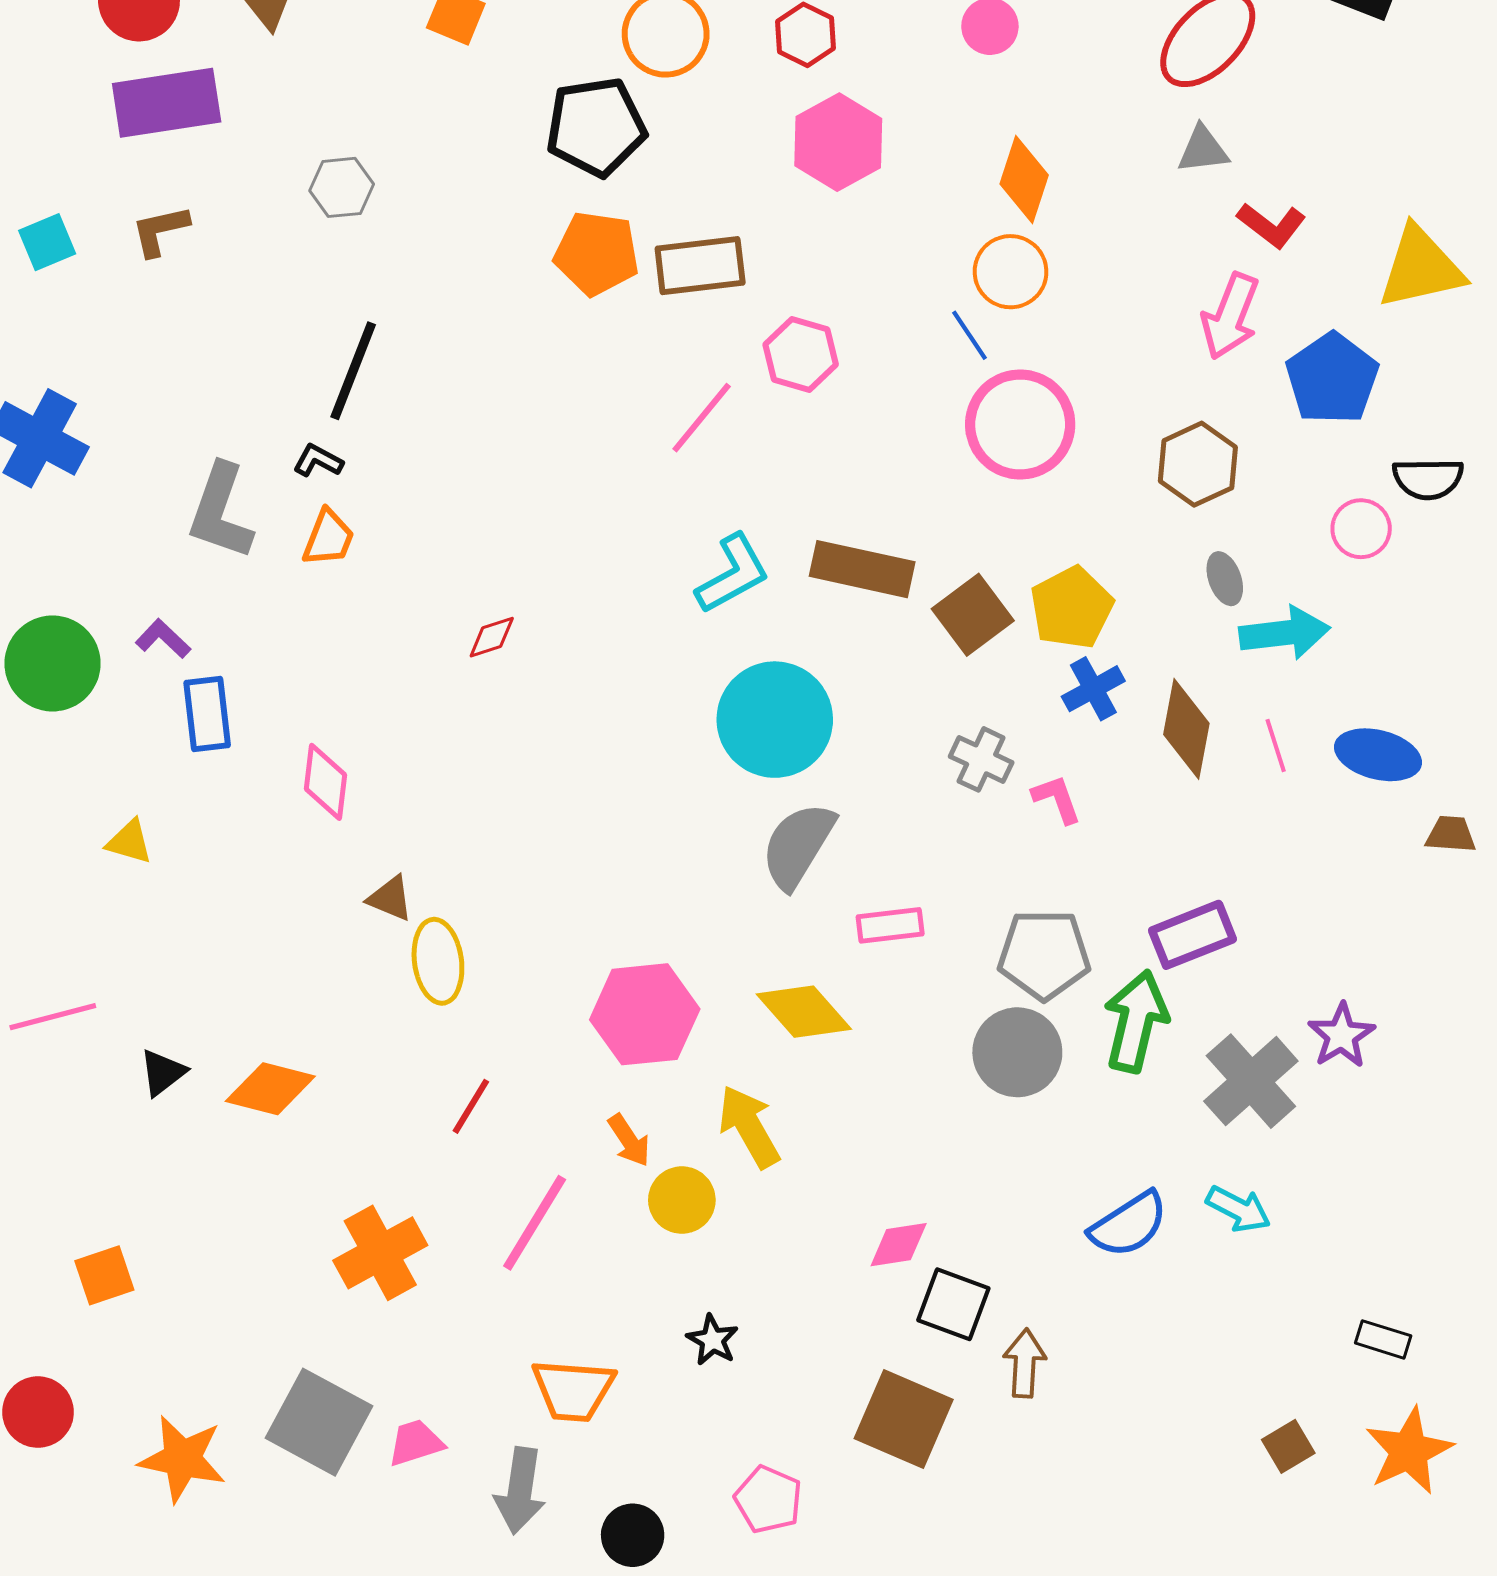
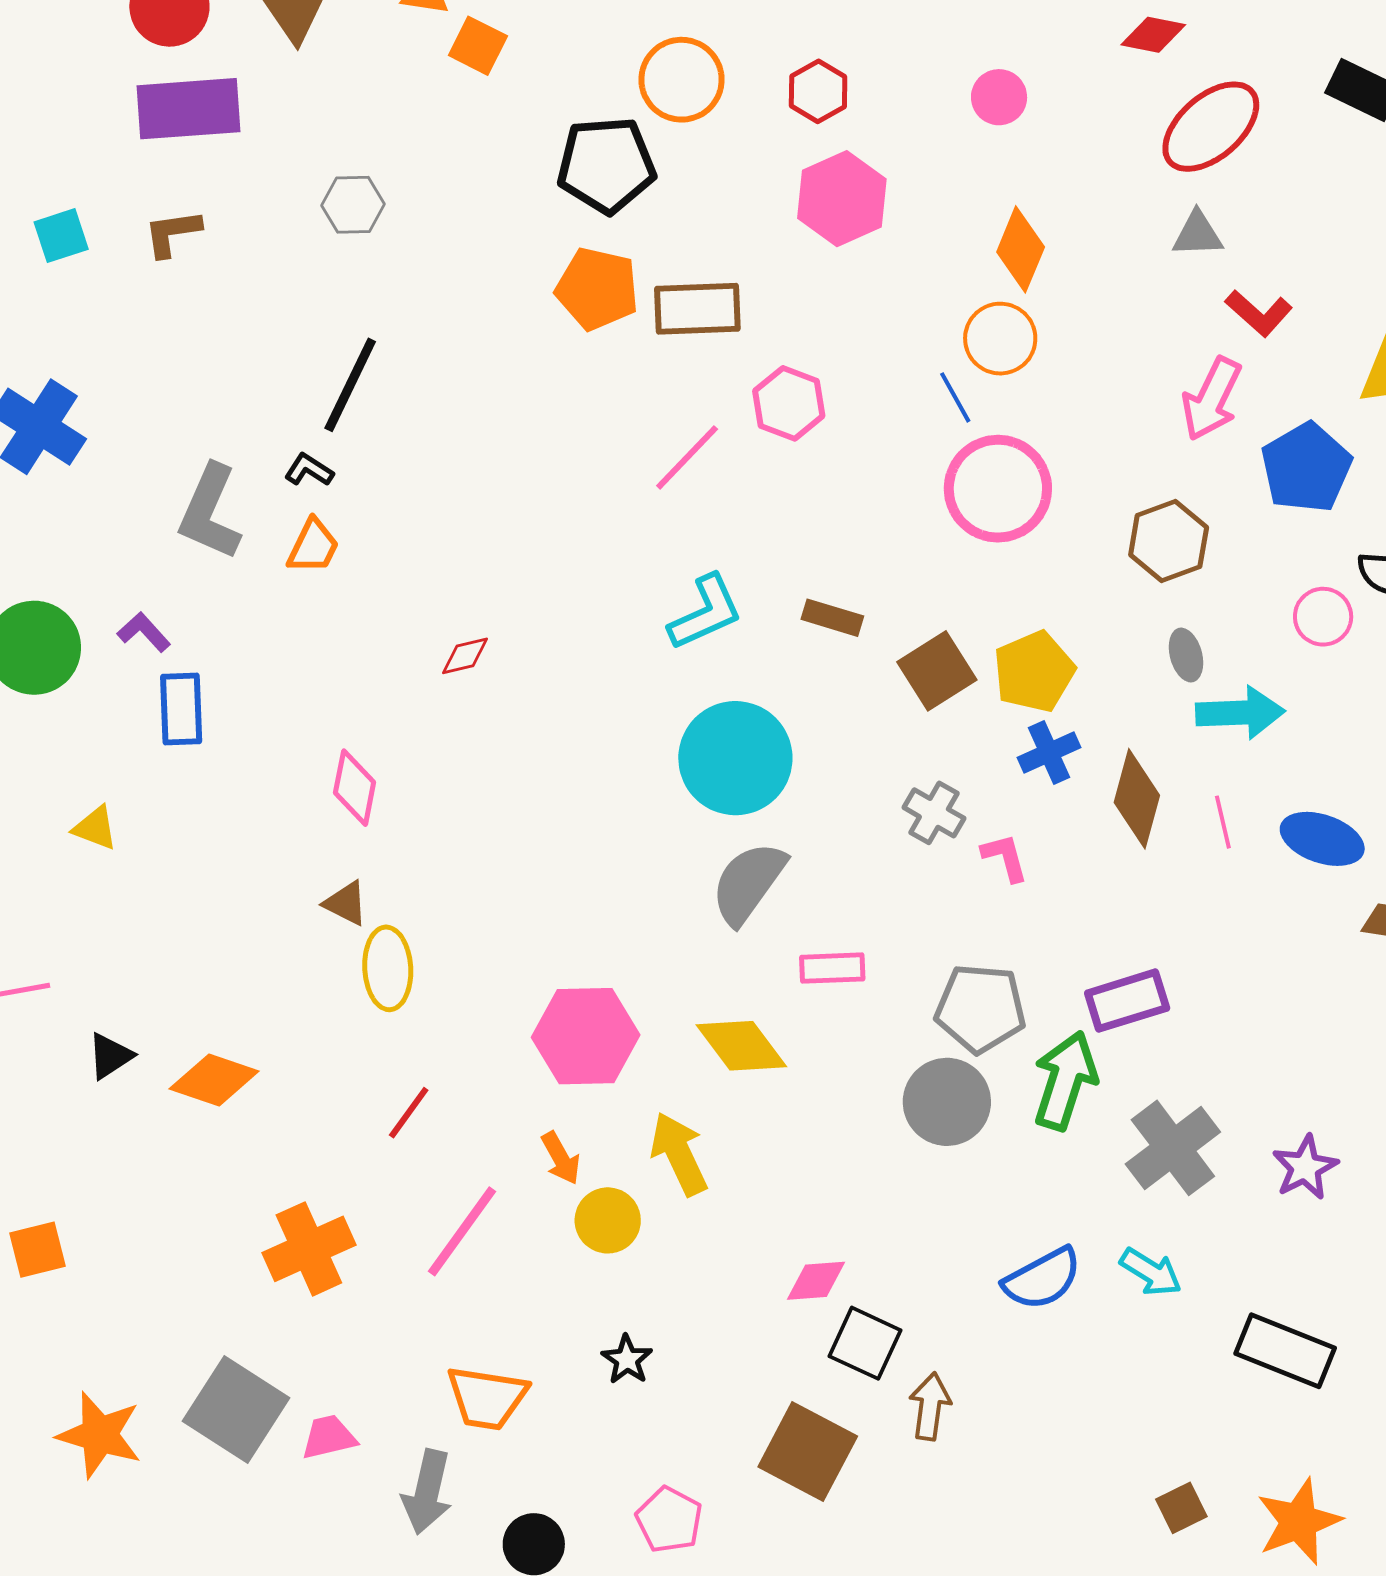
brown rectangle: (862, 569) -> (832, 618), size x0.6
pink diamond: (325, 782) -> (355, 788), moved
purple star: (1341, 1036) -> (1305, 1167), moved
black rectangle: (1383, 1339) -> (1285, 1351), moved, size x1.8

